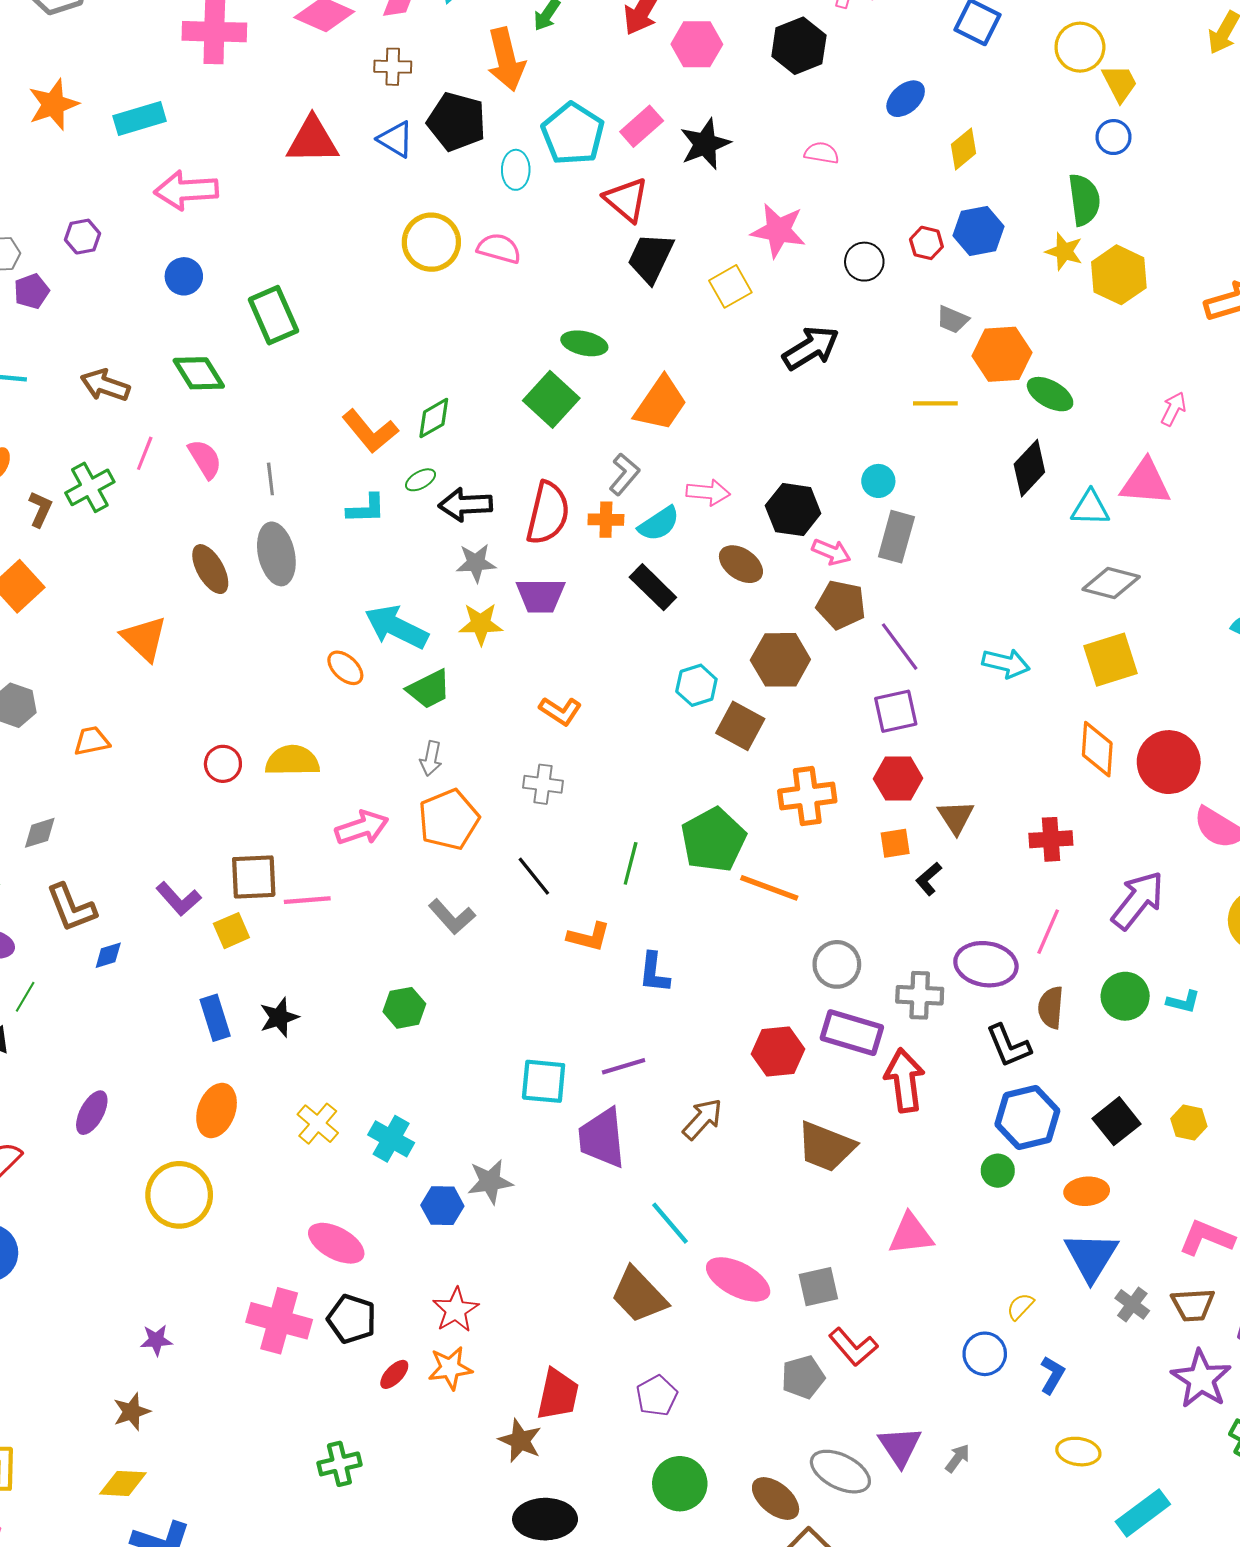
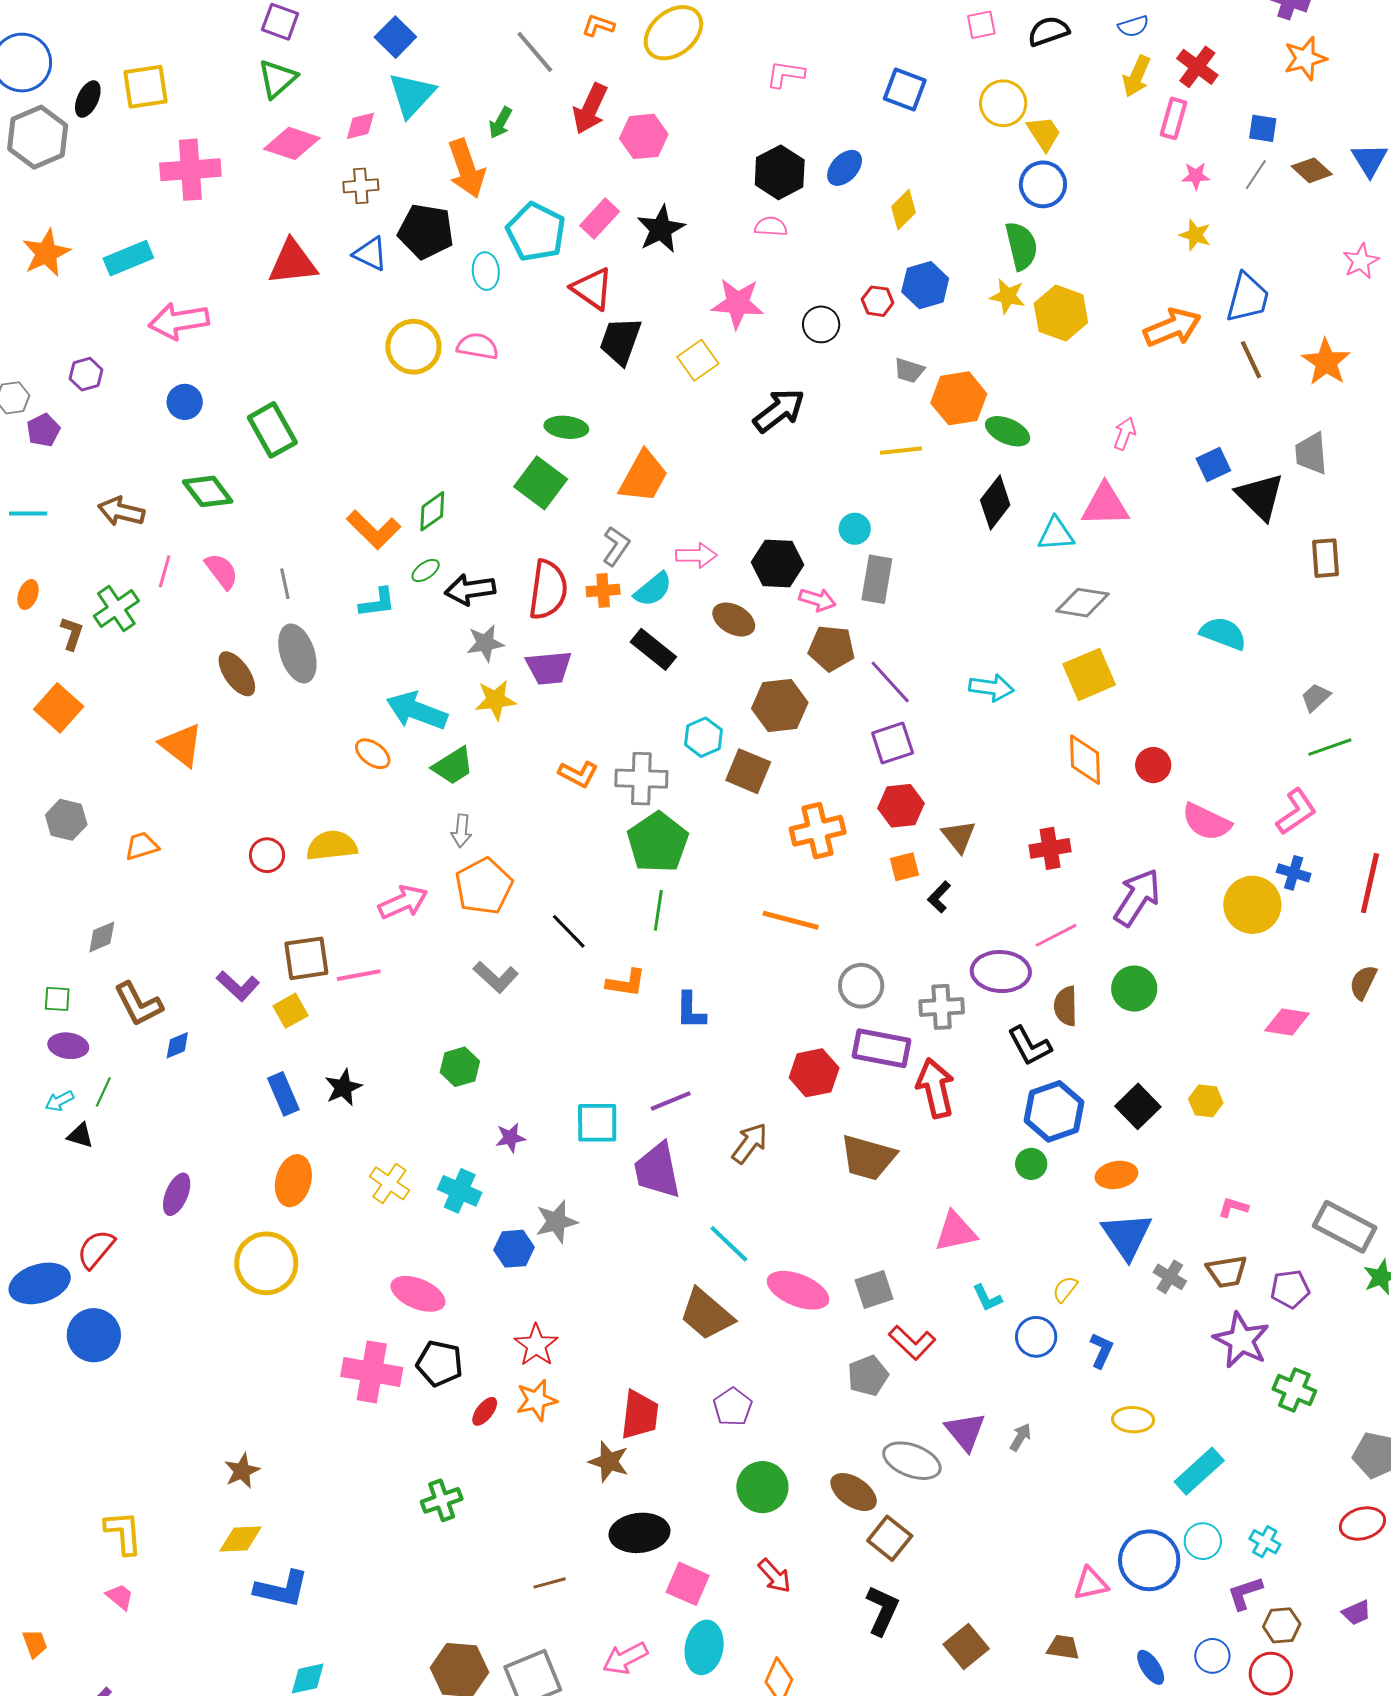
black hexagon: (799, 46) -> (780, 172), moved
blue circle: (1113, 137) -> (1043, 184), size x1.4
red circle: (1169, 762) -> (1153, 765), size x0.6
gray cross: (543, 784) -> (641, 779), moved, size x1.4
green pentagon: (713, 840) -> (658, 842), moved
pink line: (1048, 932) -> (1056, 935), turned 45
cyan L-shape: (1183, 1002) -> (987, 1298), moved, turned 56
pink L-shape: (1207, 1238) -> (1233, 1207), size x0.6
purple star: (156, 1340) -> (510, 1138), moved

